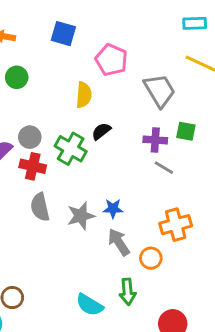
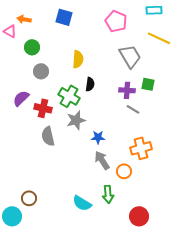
pink pentagon: (111, 60) -> (116, 21), moved
black semicircle: (101, 131) -> (90, 84), turned 136
gray circle: (30, 137) -> (41, 71), moved
gray star: (81, 216) -> (76, 120), moved

